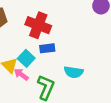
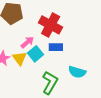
pink arrow: (21, 75) -> (27, 42), moved, turned 96

